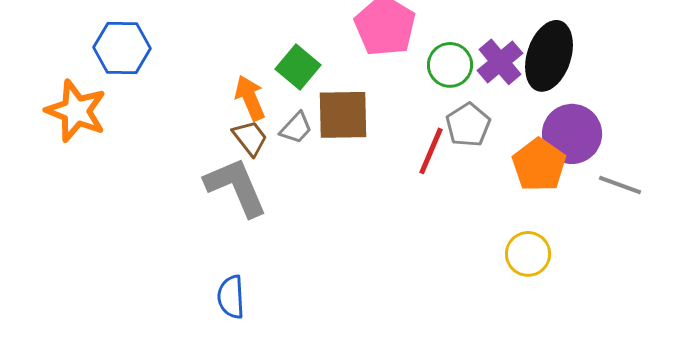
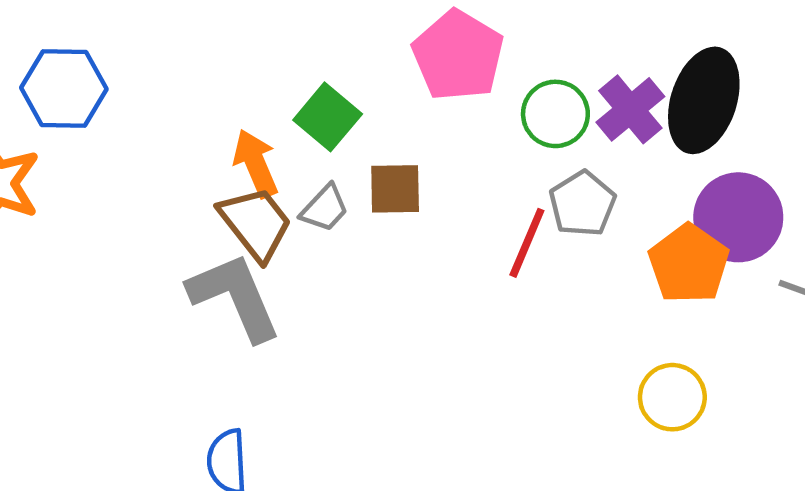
brown square: (343, 115) -> (395, 189), size x0.7
brown trapezoid: (250, 138) -> (256, 223), size x1.4

